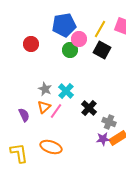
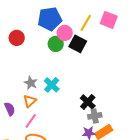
black square: (102, 50) -> (78, 44), moved
black cross: (89, 108) -> (88, 102), moved
pink line: (56, 111) -> (31, 121), moved
gray cross: (109, 122) -> (95, 116), turned -32

